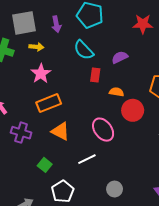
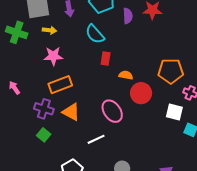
purple semicircle: (120, 57) -> (128, 16), moved, turned 112
pink star: (41, 74) -> (53, 56), turned 30
purple cross: (21, 133) -> (44, 109), moved
green square: (45, 165) -> (44, 135), moved

